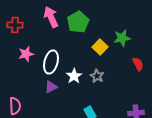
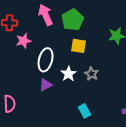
yellow square: (100, 47) -> (79, 46), moved, turned -35
pink star: (26, 54) -> (24, 41), moved

